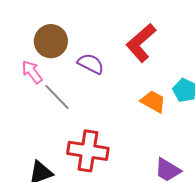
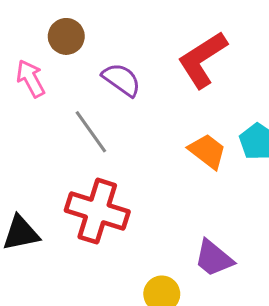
brown circle: (51, 41) -> (66, 36), size x0.7
gray line: (57, 97) -> (91, 132), moved

